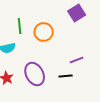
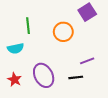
orange circle: (44, 32) -> (63, 32), moved

